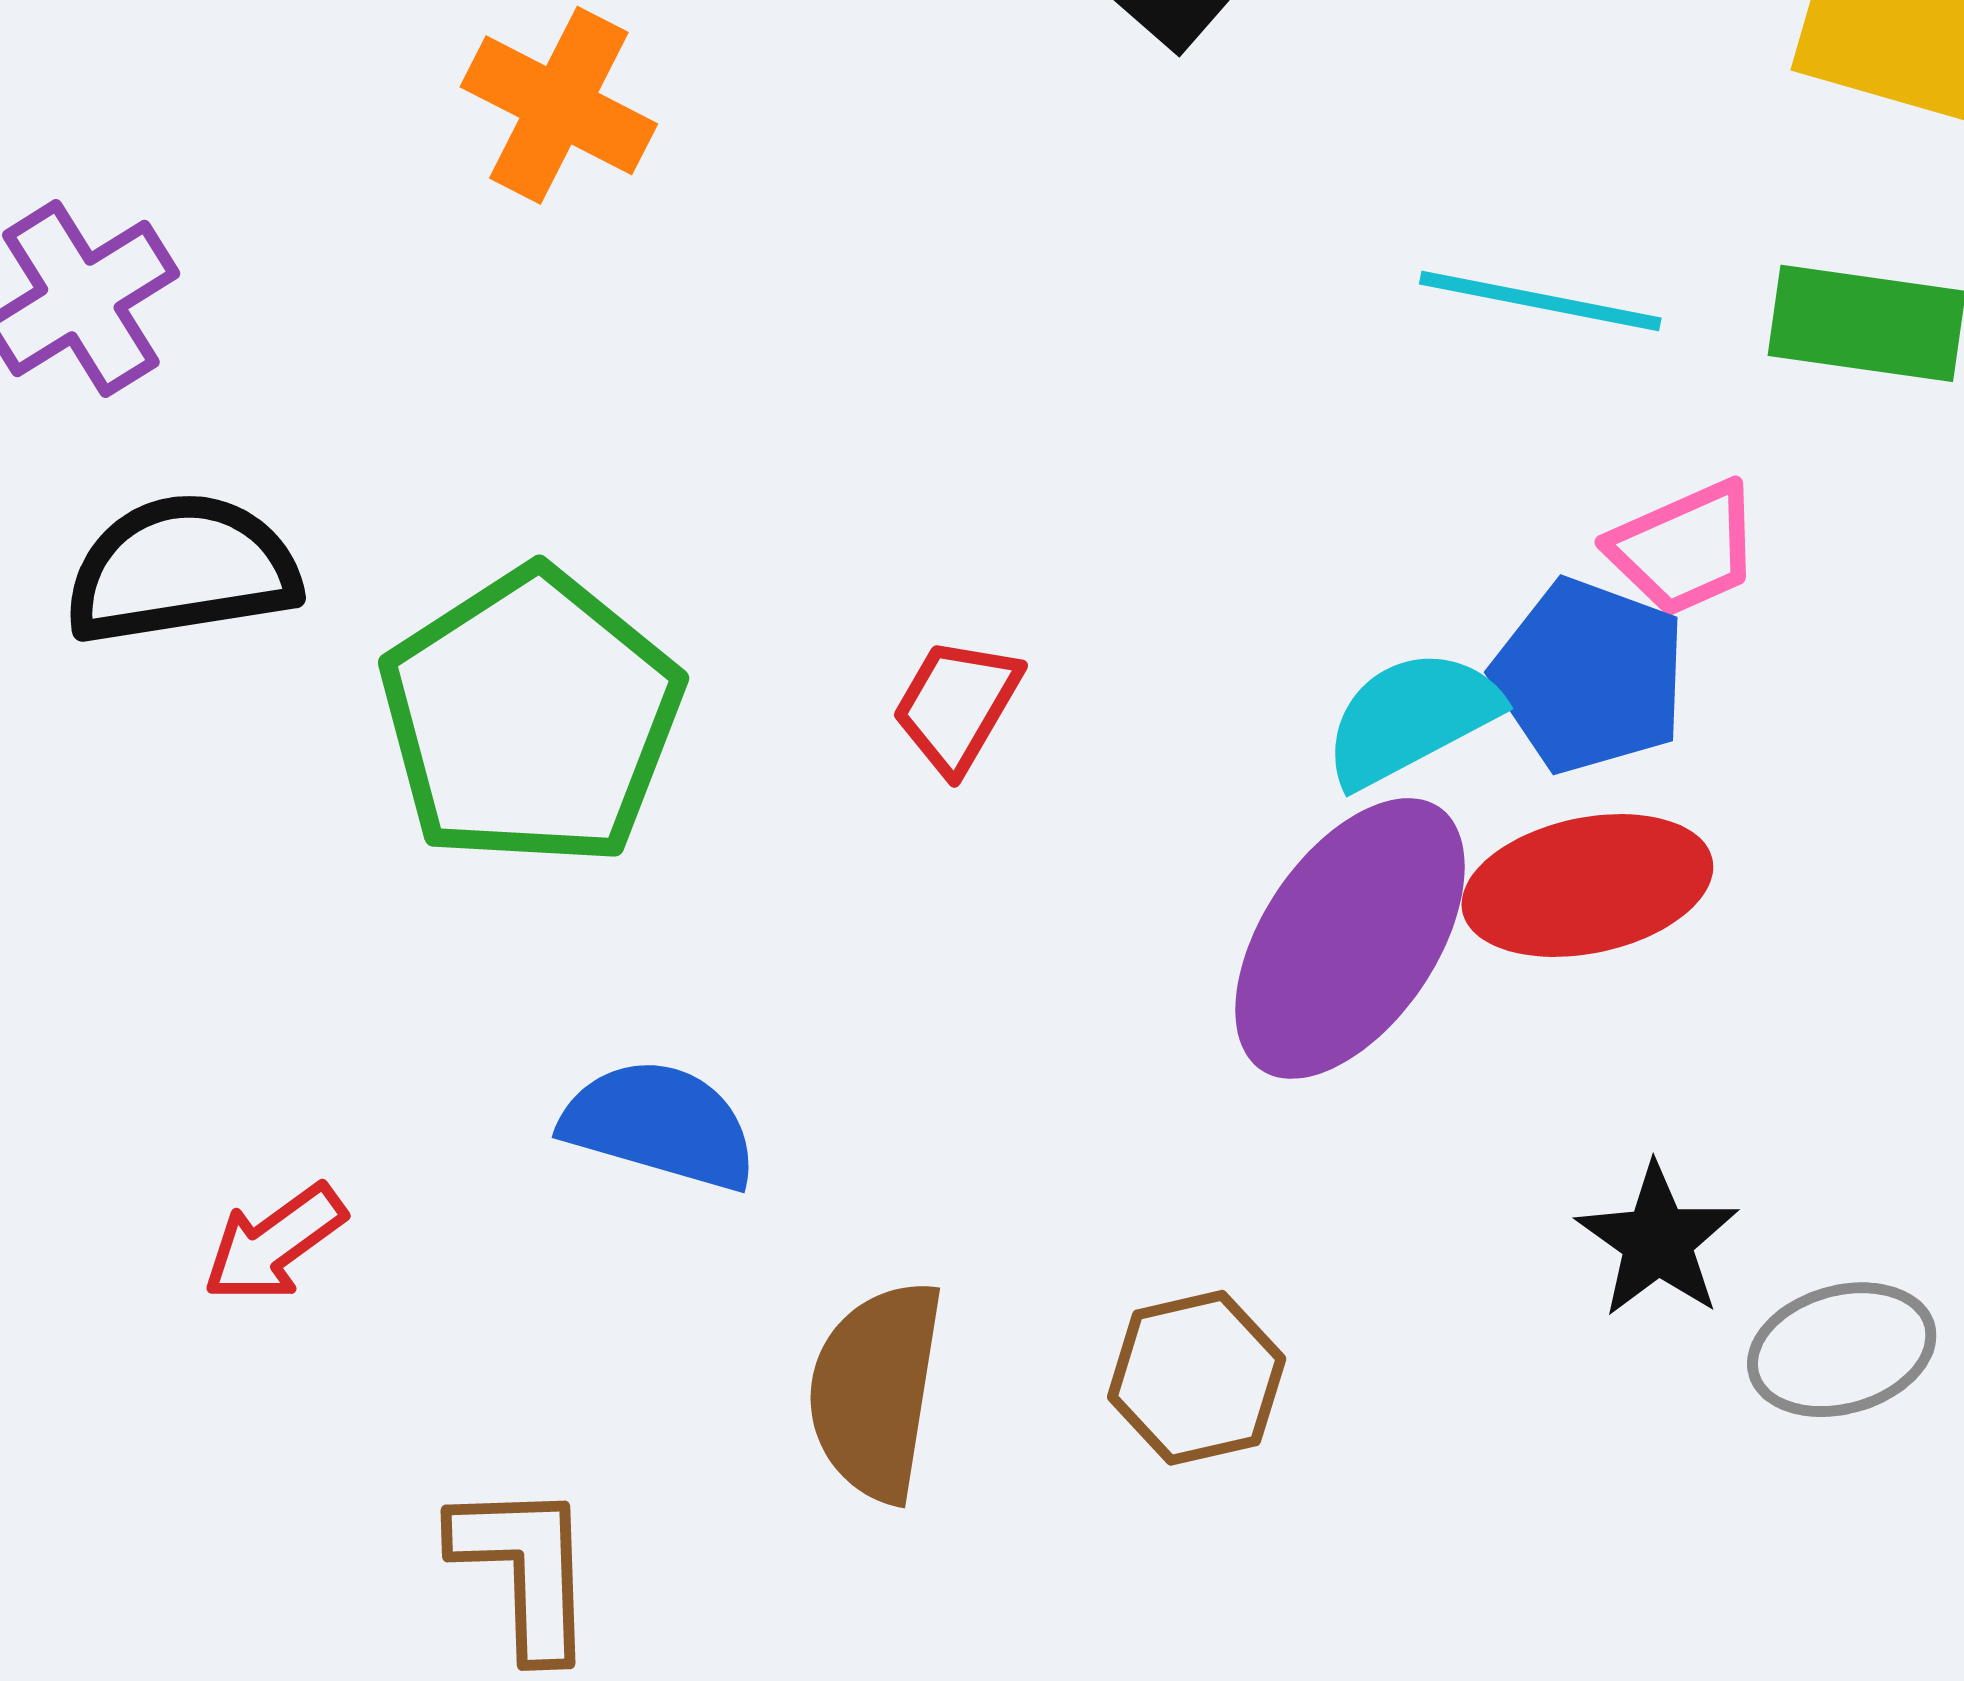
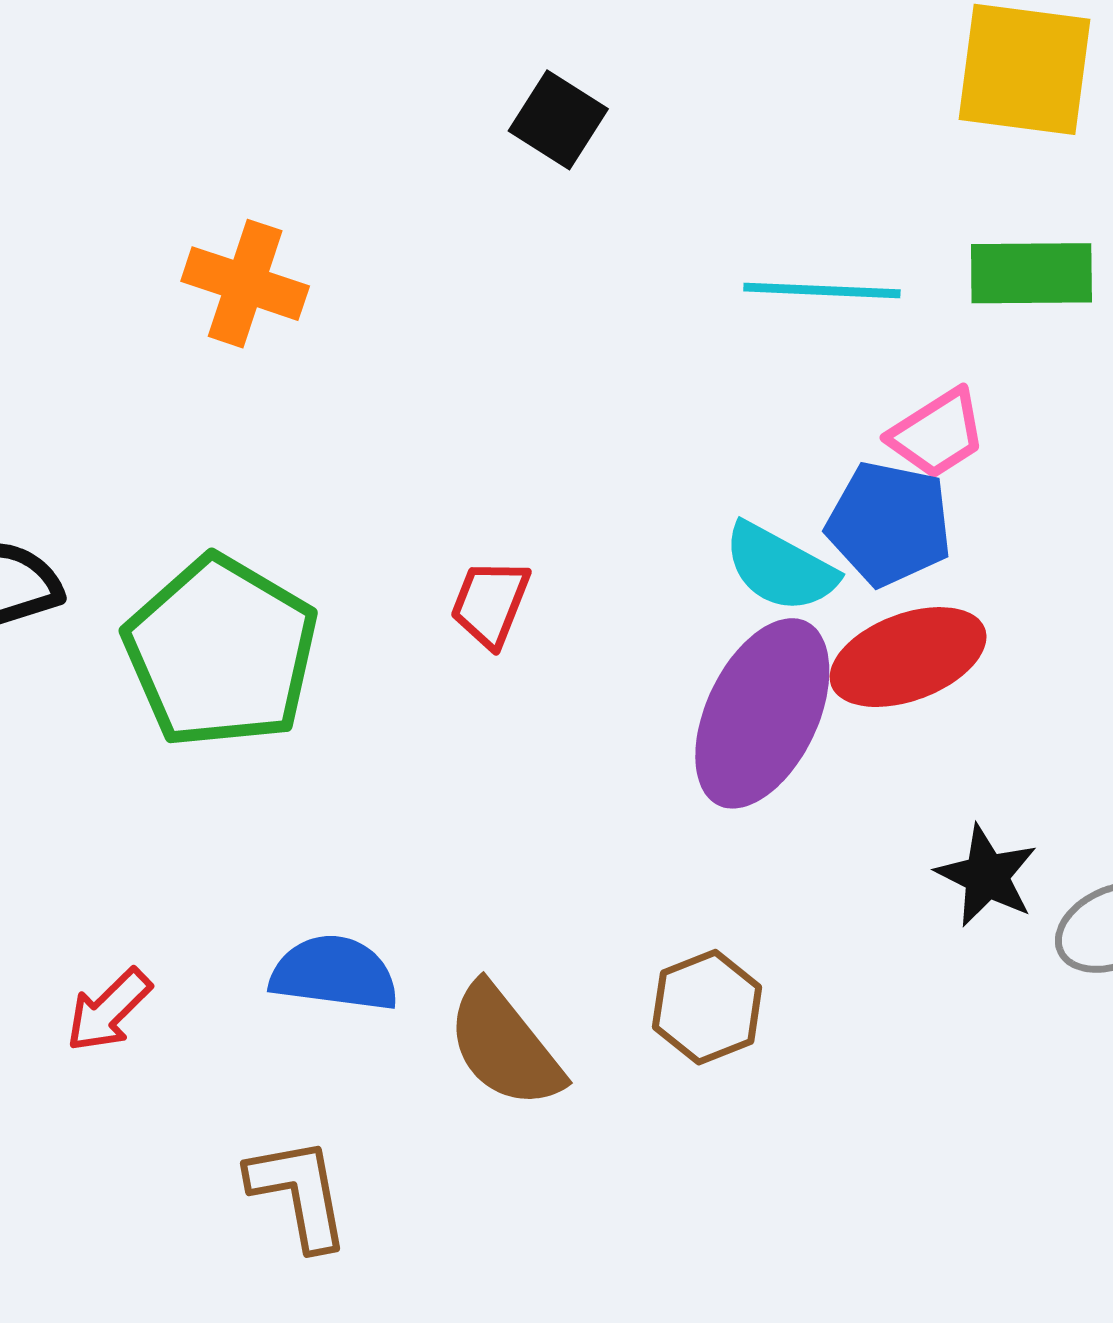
orange cross: (559, 105) -> (245, 284), moved
cyan semicircle: (1411, 718) -> (780, 568), turned -115
blue semicircle: (660, 1125) -> (334, 973), moved
brown semicircle: (876, 1391) -> (505, 1046), turned -39

